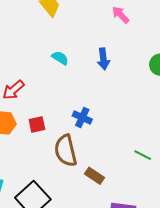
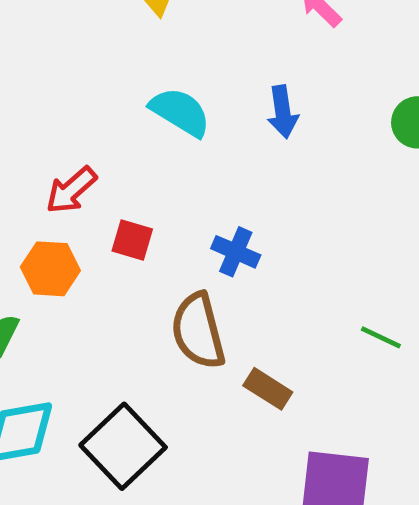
cyan semicircle: (60, 58) -> (180, 112), size x1.5
red square: (37, 124) -> (132, 240), moved, turned 30

